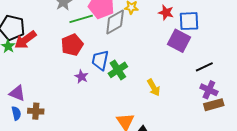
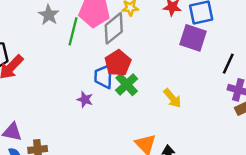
green line: (81, 19) -> (73, 31), turned -50
red pentagon: (72, 45) -> (118, 63), moved
black line: (204, 67) -> (228, 64), turned -30

